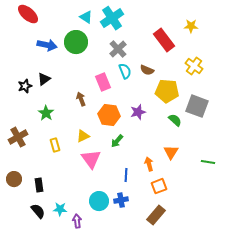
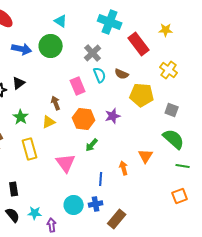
cyan cross: (112, 18) -> (110, 22), moved, turned -35
gray square: (197, 106) -> (172, 110), size x0.6
green semicircle: (175, 120) -> (174, 139), moved, size x1.6
yellow triangle: (83, 136) -> (49, 122), moved
yellow rectangle: (55, 145) -> (30, 149), size x1.5
orange square: (159, 186) -> (180, 196), moved
brown rectangle: (156, 215) -> (117, 219), moved

